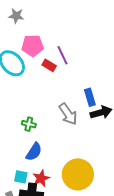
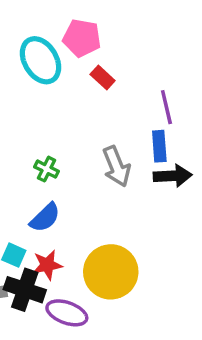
purple line: (62, 55) -> (166, 107), moved

